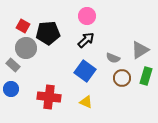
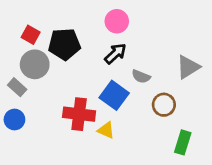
gray semicircle: (113, 58) -> (141, 76), moved
green rectangle: (146, 76) -> (183, 142), moved
red cross: (49, 97) -> (79, 114), moved
yellow triangle: (86, 102) -> (106, 130), moved

